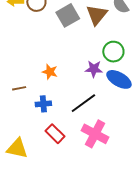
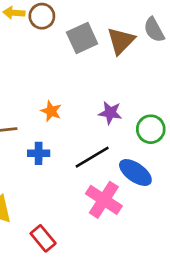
green circle: (113, 52) -> (151, 129), moved
blue ellipse: (119, 79) -> (135, 172), moved
red rectangle: (55, 134) -> (43, 238), moved

